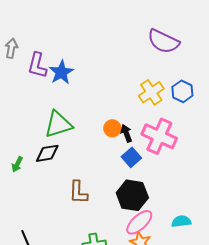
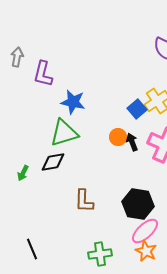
blue star: (61, 72) -> (73, 102), moved, turned -30
blue square: (131, 157) -> (137, 109), moved

